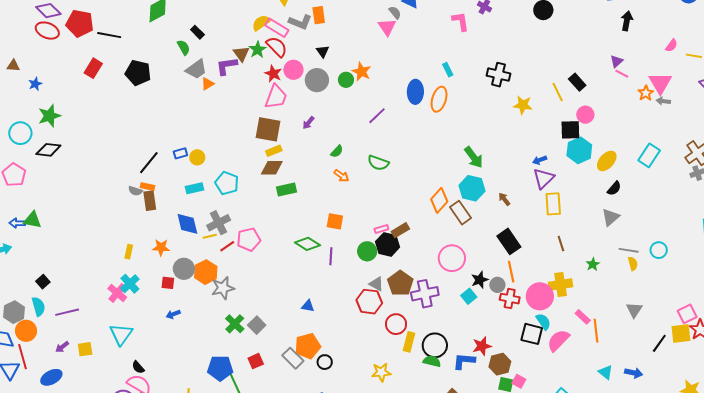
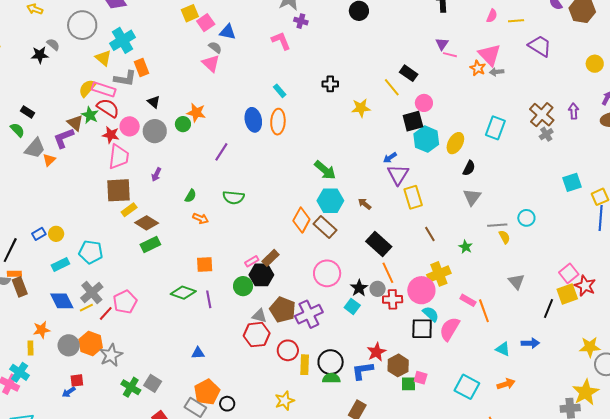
black cross: (499, 75) -> (330, 84), size x0.7
brown diamond: (272, 168) -> (147, 223), moved, turned 45
yellow rectangle: (129, 252) -> (31, 348), moved
red square: (168, 283) -> (77, 380), moved

